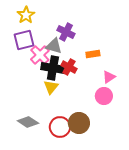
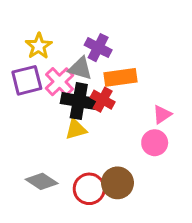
yellow star: (26, 15) -> (39, 46), moved
purple square: (24, 40) -> (27, 80), moved
orange rectangle: (93, 54) -> (120, 77), moved, size x1.5
yellow triangle: (51, 87) -> (76, 129), turned 35

